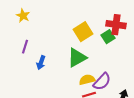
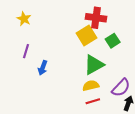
red cross: (116, 25) -> (96, 18), moved
green triangle: (77, 58) -> (94, 65), moved
purple semicircle: (102, 82) -> (121, 88), moved

